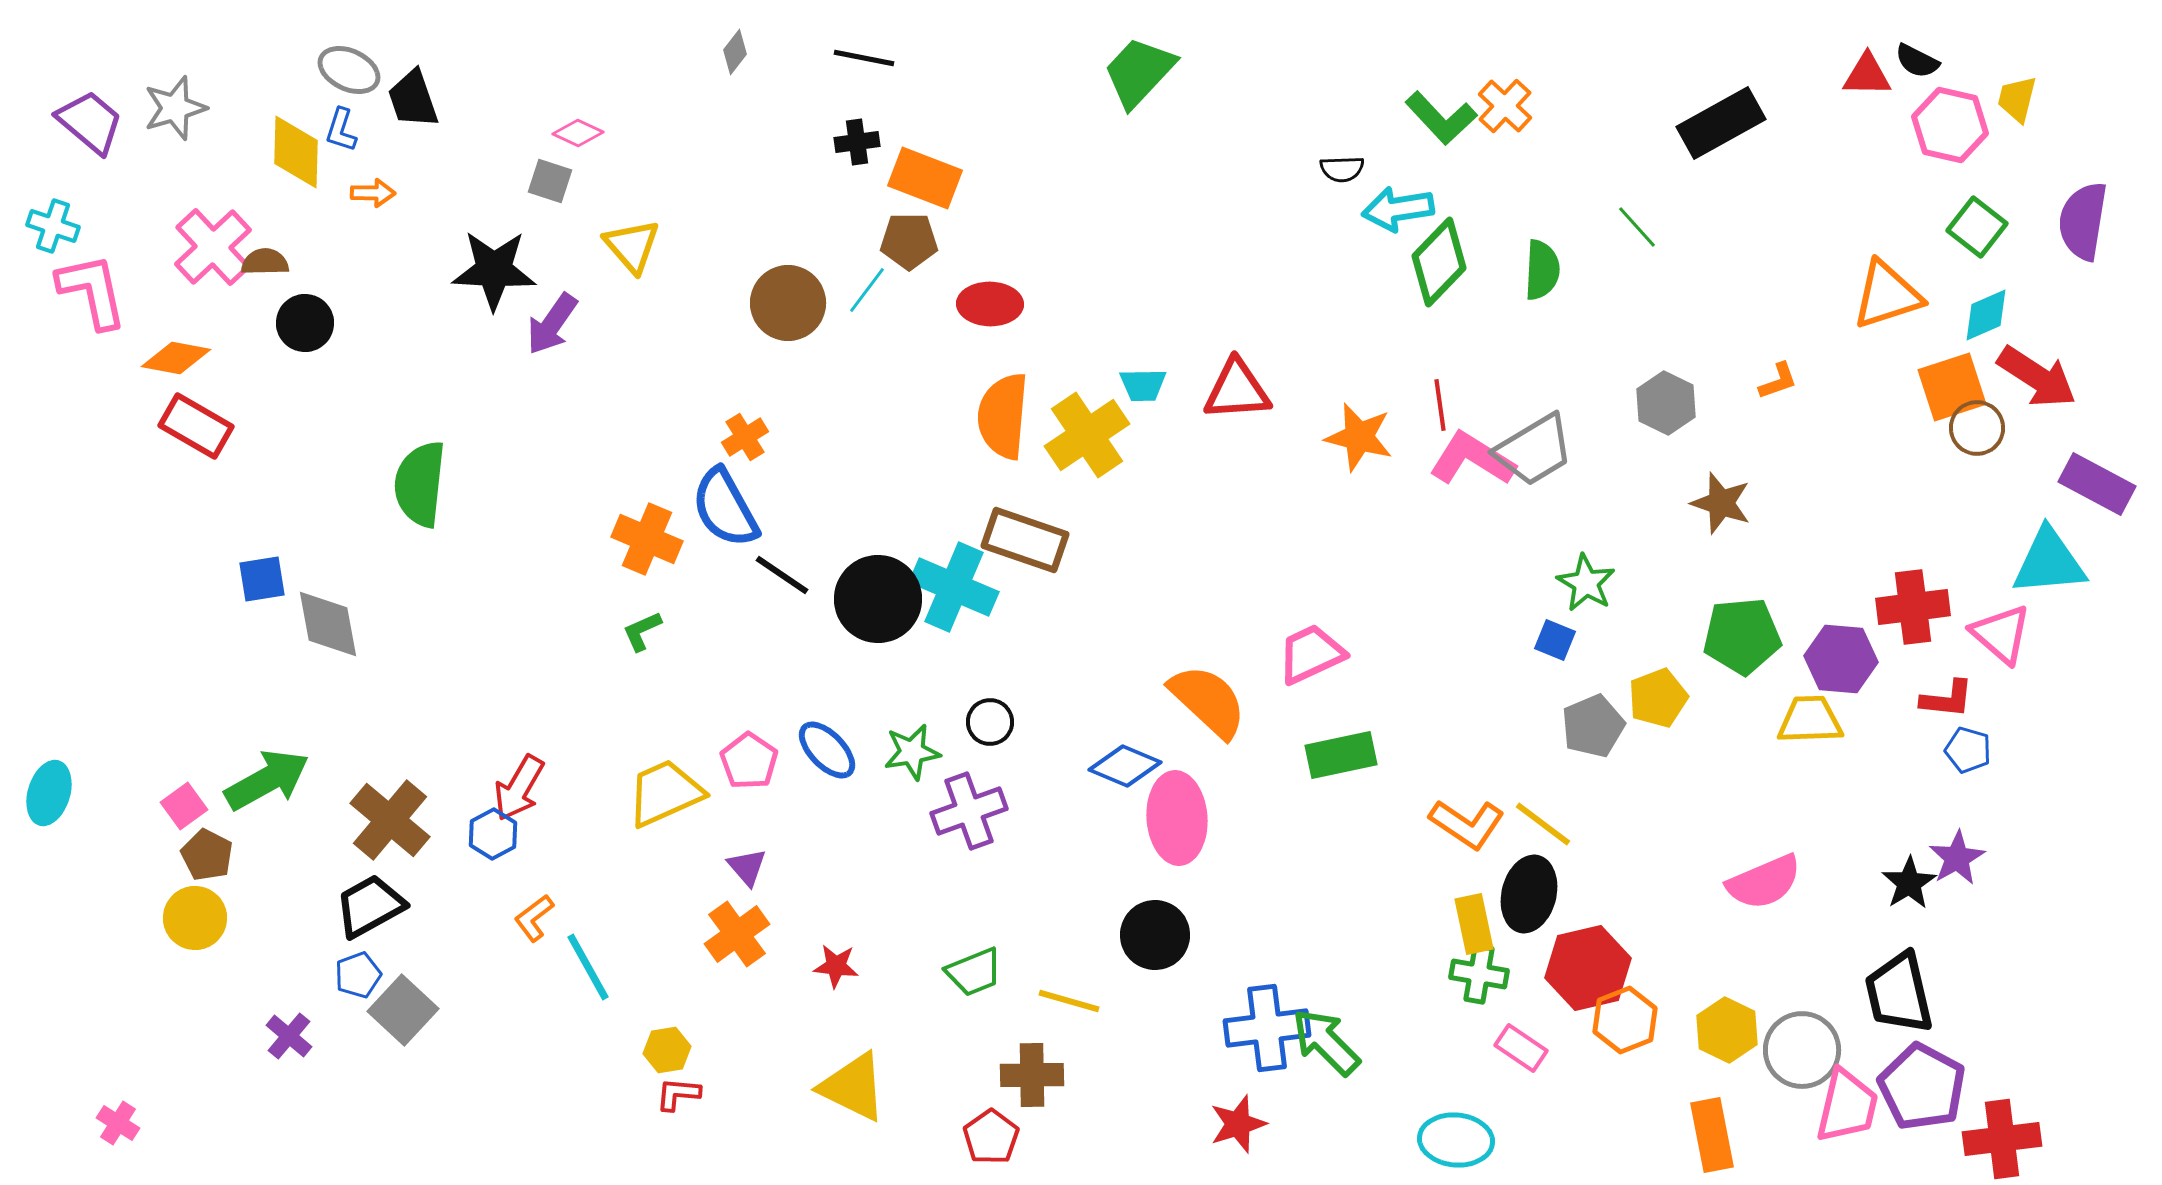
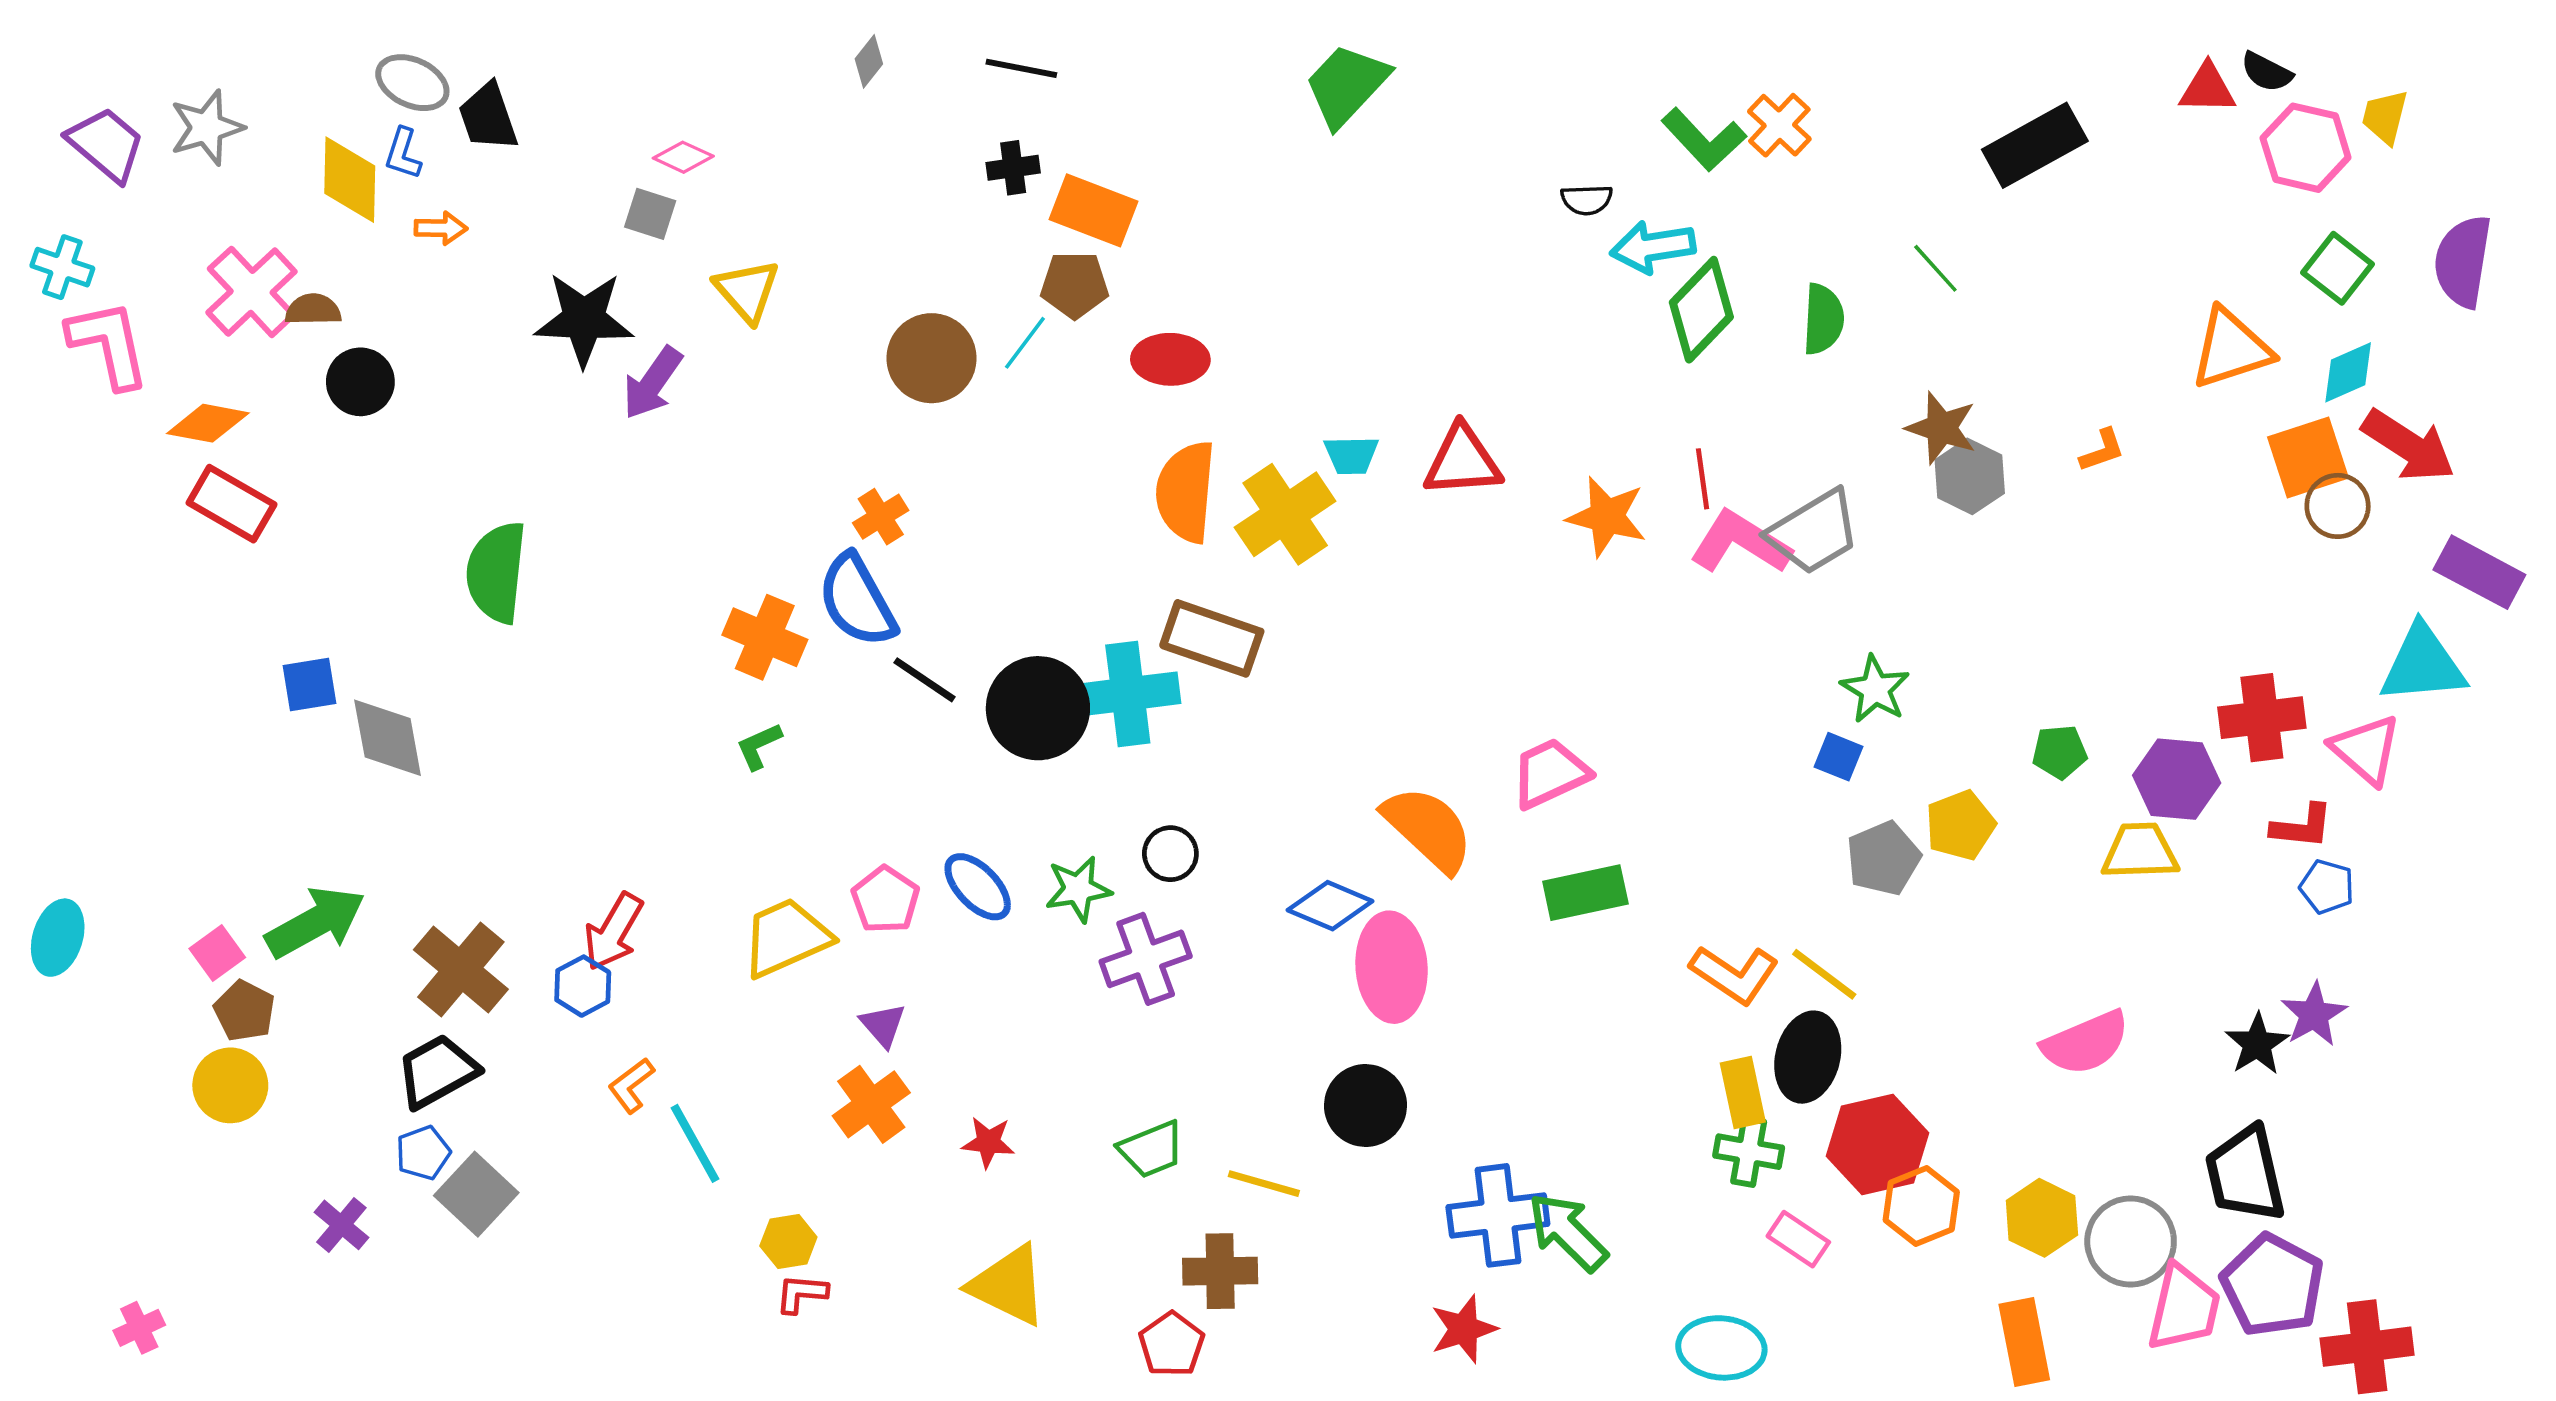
brown star: (1721, 503) -> (1941, 428), moved
cyan cross: (954, 587) -> (1128, 694), turned -30
green pentagon: (1742, 636) -> (2060, 752), size x0.6
pink cross: (118, 1123) -> (139, 1328), turned 33

